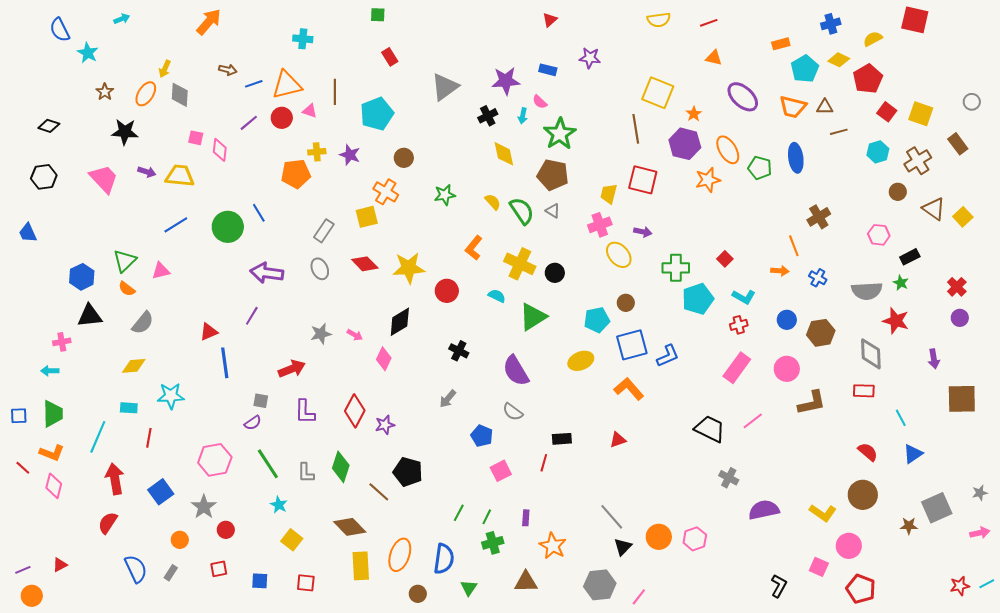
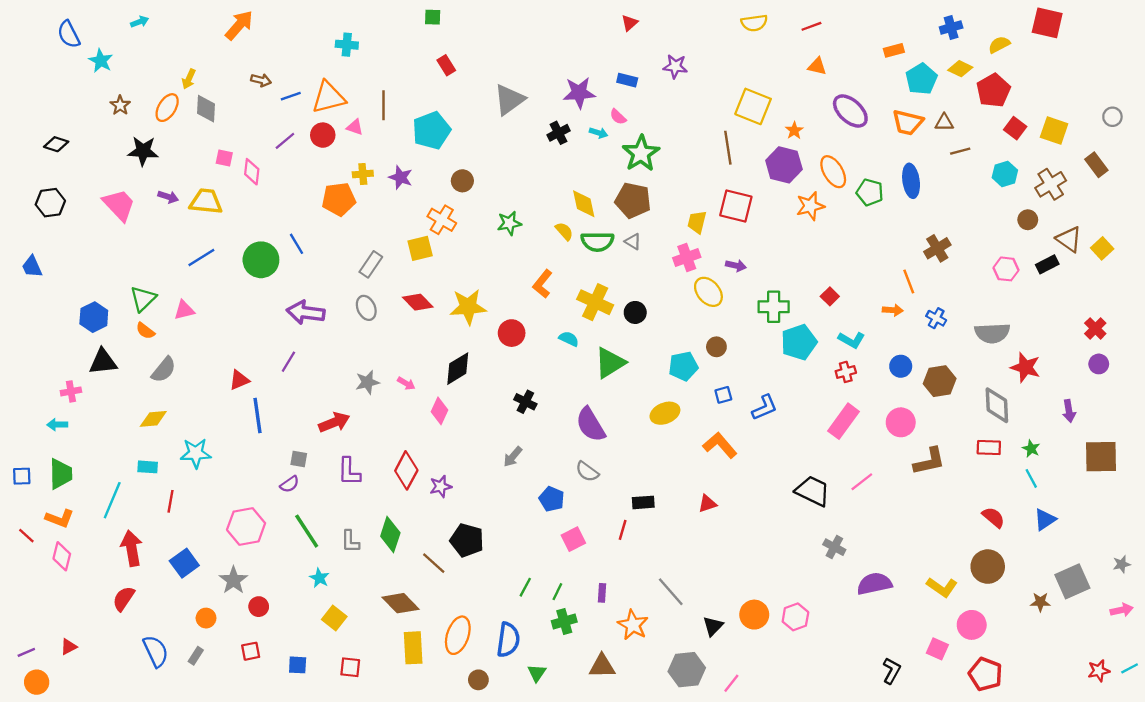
cyan arrow: (523, 116) -> (599, 133), turned -84
yellow diamond: (504, 154) -> (584, 204), moved
green semicircle: (522, 211) -> (597, 241), turned 124
black rectangle: (910, 257) -> (1047, 264), moved
green star: (901, 283) -> (1031, 449), moved
blue square: (632, 345) -> (723, 395), size x0.5
gray line: (612, 517) -> (671, 592), moved

